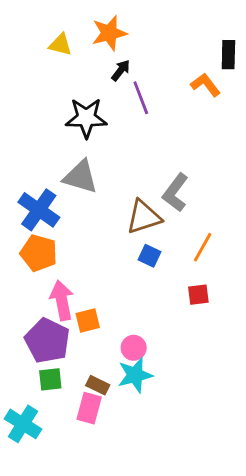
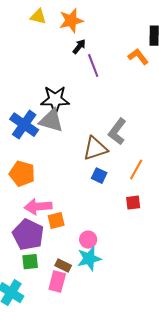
yellow triangle: (60, 45) -> (38, 17), moved
black star: (86, 118) -> (55, 100), moved
blue cross: (39, 210) -> (24, 125), moved
pink arrow: (62, 300) -> (38, 207), turned -84

